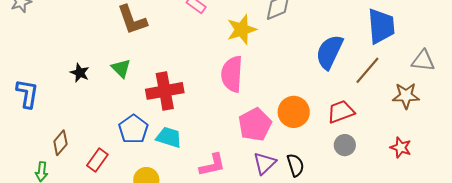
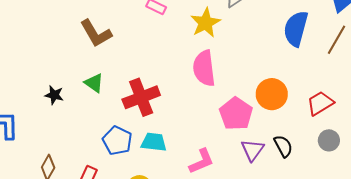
red trapezoid: (341, 112) -> (320, 103), moved
gray circle: (345, 145) -> (329, 140), moved

